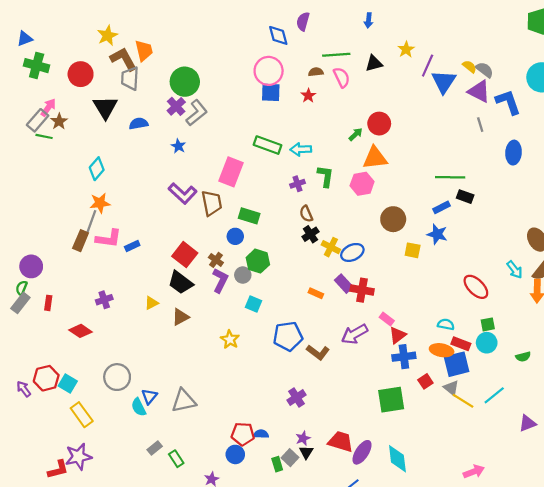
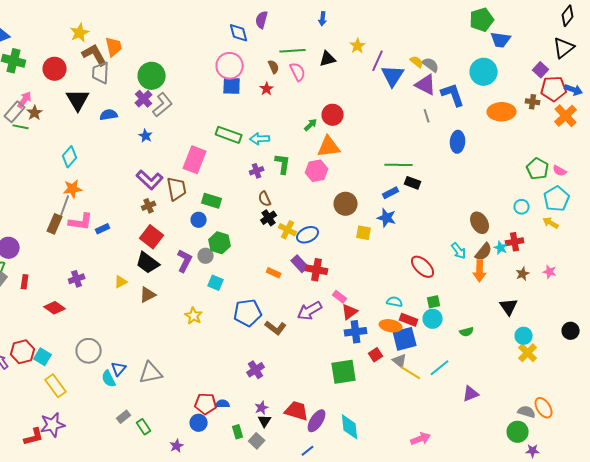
brown semicircle: (316, 72) -> (274, 67), turned 72
brown cross: (216, 260) -> (149, 206), moved, turned 32
gray square: (290, 458) -> (257, 441), moved

